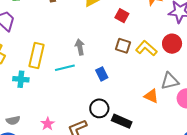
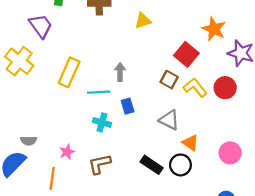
red square: (122, 16) -> (186, 54), moved, size x1.5
blue rectangle: (102, 74) -> (128, 106), moved
cyan cross: (21, 79) -> (102, 122), moved
gray triangle: (170, 81) -> (169, 120), moved, turned 30
black circle: (99, 108) -> (180, 165), moved

